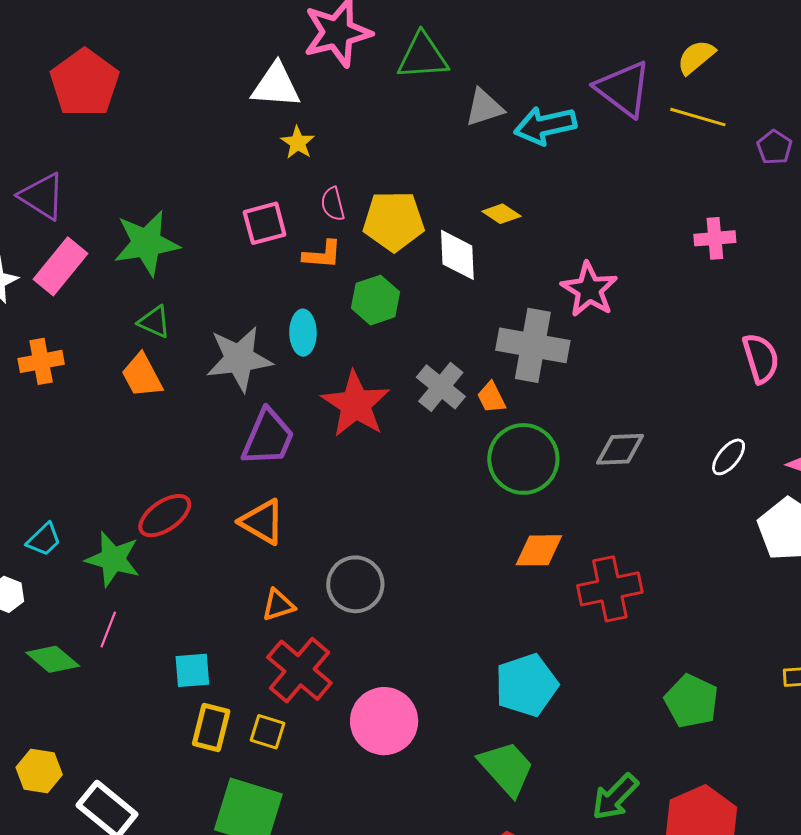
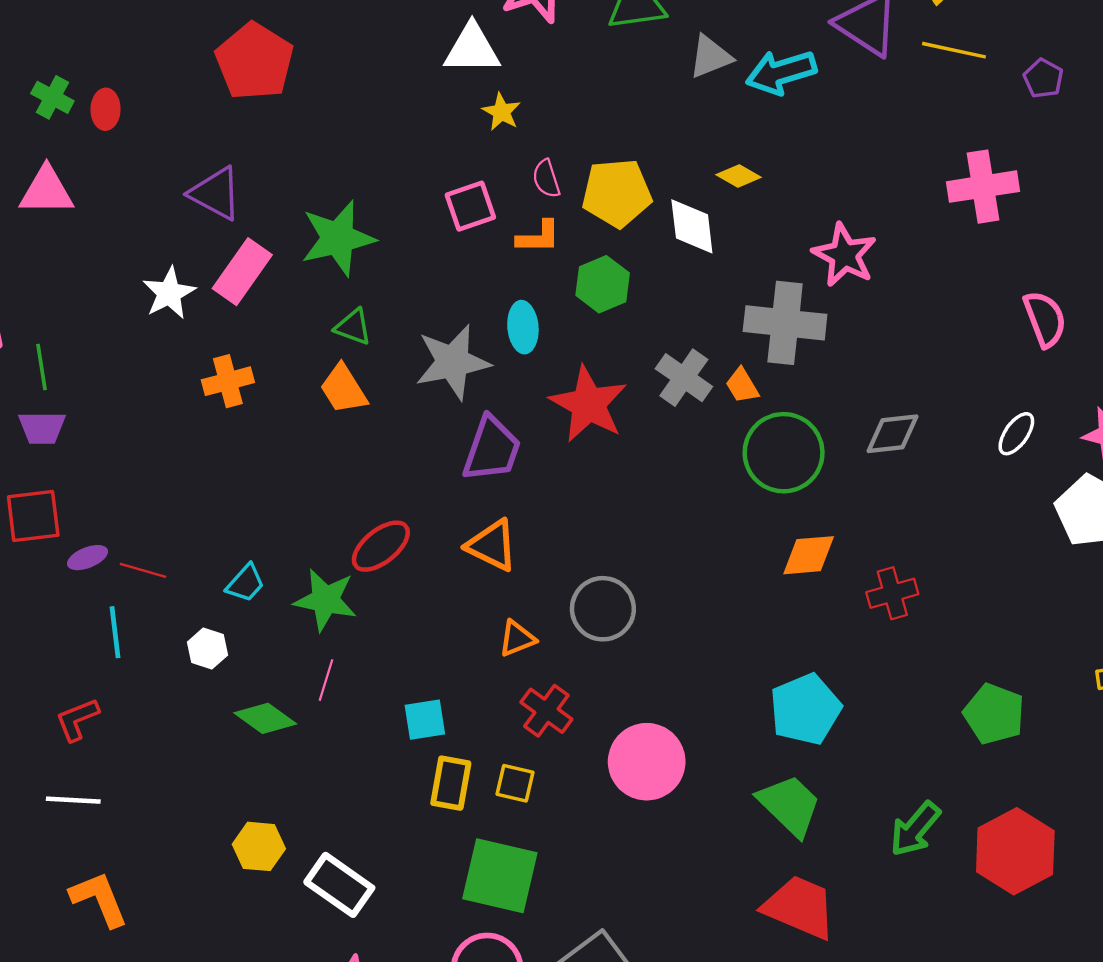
pink cross: (715, 238) -> (983, 187), size x1.5
red cross: (610, 589) -> (892, 593), size x0.7
red cross: (299, 670) -> (546, 711), size x0.7

